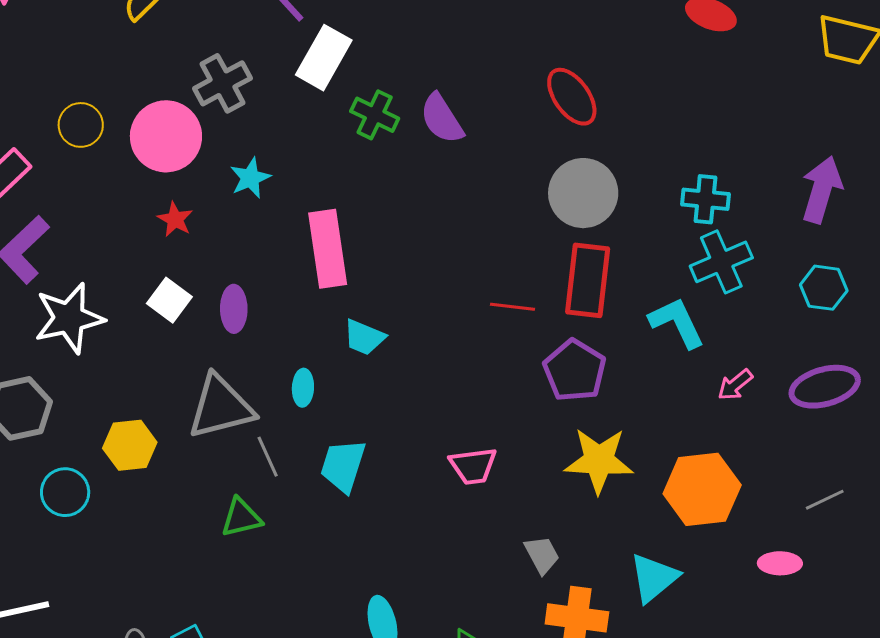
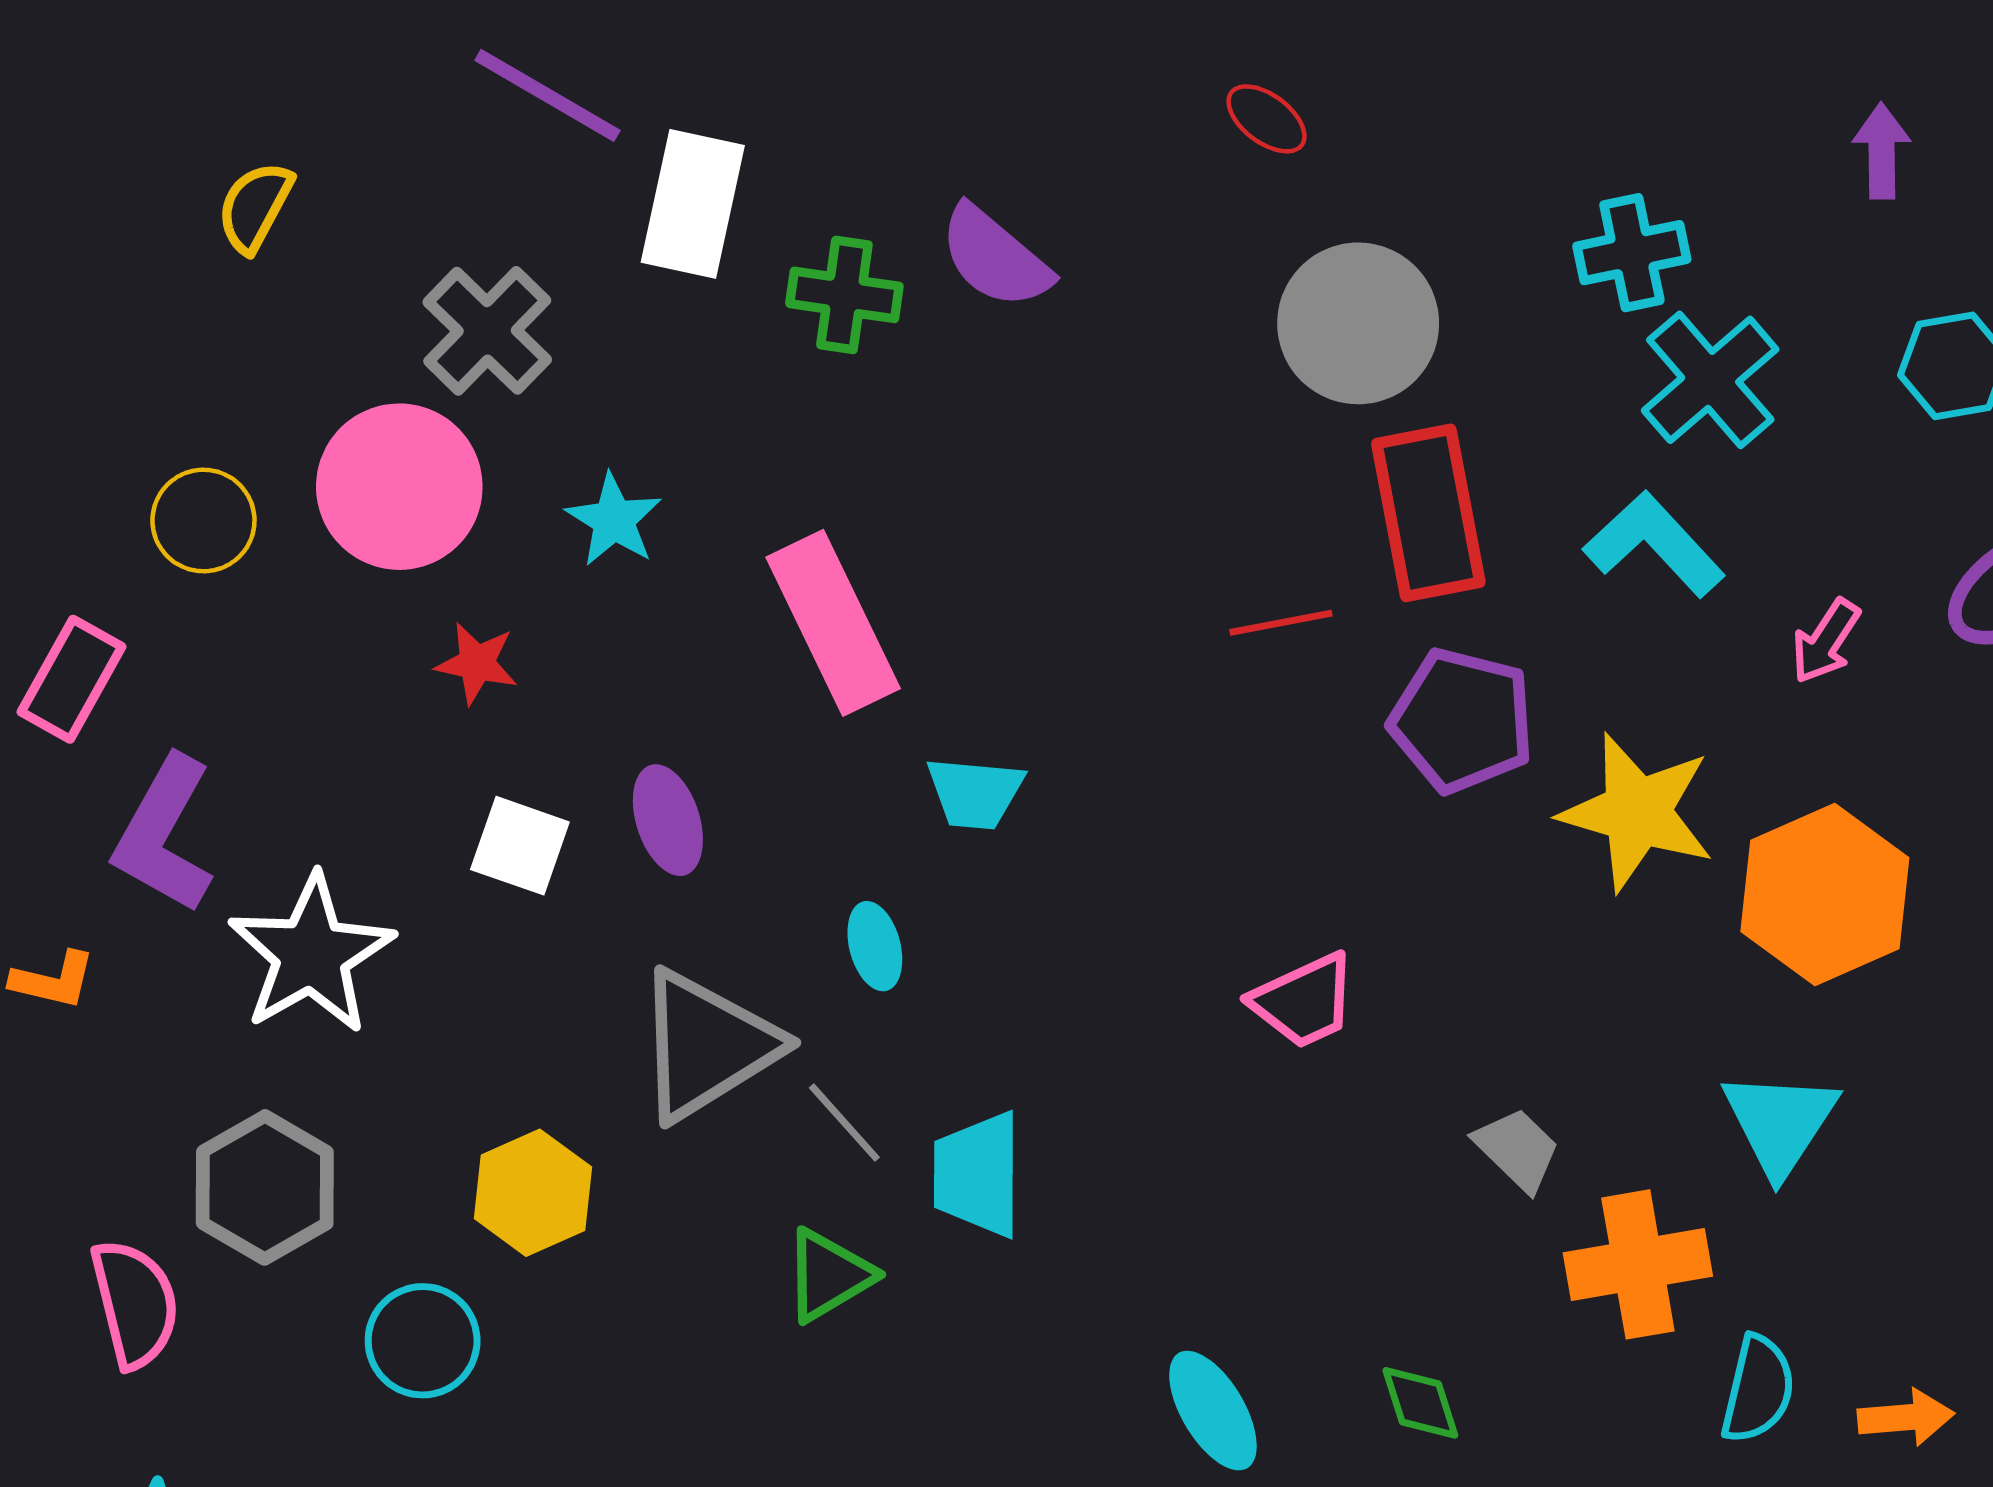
red ellipse: (572, 97) -> (1267, 119), size x0.6
purple arrow: (822, 190) -> (1882, 151), size x0.6
yellow star: (599, 460) -> (1637, 812), moved, turned 30
cyan trapezoid: (343, 466) -> (978, 1175), moved

